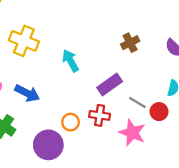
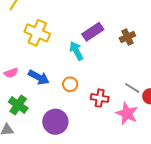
purple rectangle: (110, 84) -> (93, 32), moved
orange circle: (71, 122) -> (70, 84), moved

